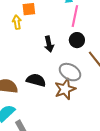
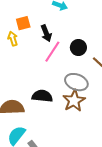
pink line: (75, 16) -> (52, 52), moved, turned 30
black arrow: (49, 44) -> (46, 33), moved

